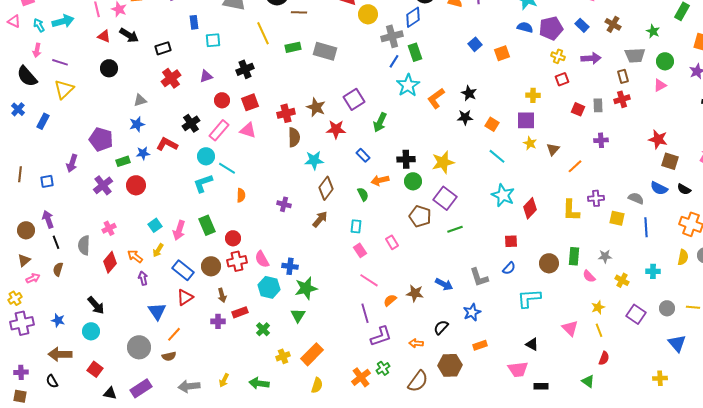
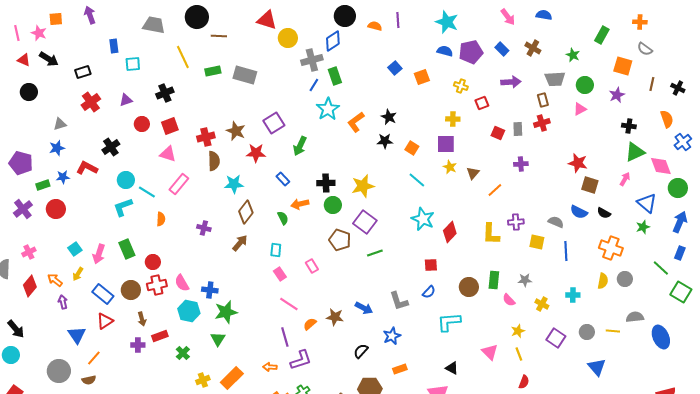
yellow cross: (558, 56) -> (461, 86), moved
pink rectangle: (219, 130) -> (179, 184), moved
orange arrow: (416, 343) -> (270, 367), moved

